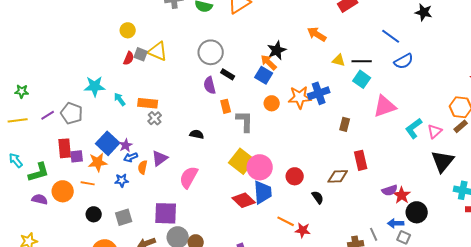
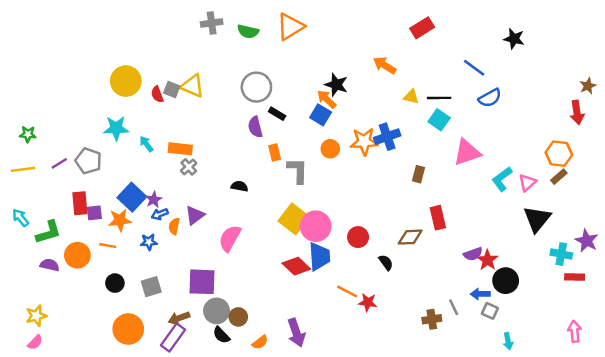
yellow circle: (128, 30) -> (126, 81), moved, size x1.6
black star: (277, 50) -> (336, 85), turned -30
red semicircle: (129, 58) -> (157, 94), turned 136

